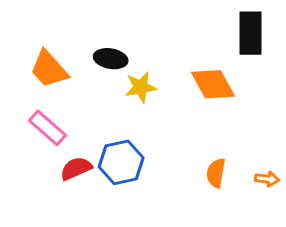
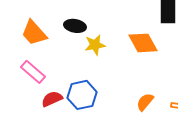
orange semicircle: (216, 173) -> (145, 102), turned 30

